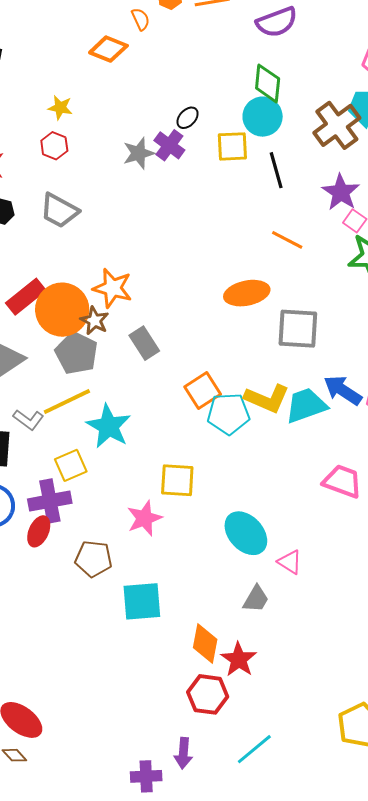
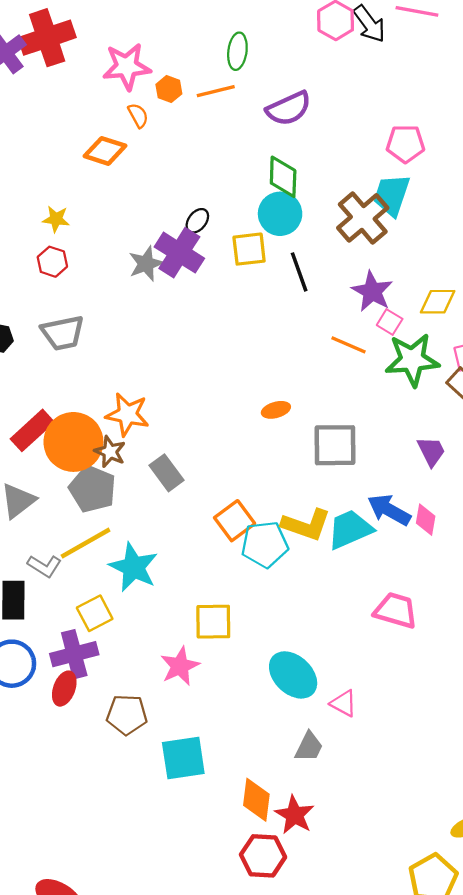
purple cross: (169, 145) -> (179, 253), size x1.4
gray trapezoid: (59, 211) -> (63, 333), turned -36
orange line: (287, 240) -> (348, 345), moved
orange ellipse: (247, 293) -> (276, 410), size x0.6

